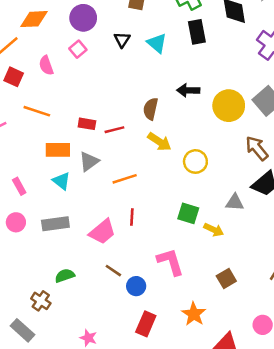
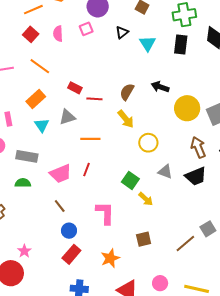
orange rectangle: (58, 150) -> (36, 99), moved, turned -60
gray triangle: (235, 202) -> (165, 172), moved
green semicircle: (65, 276) -> (23, 183), moved
blue circle: (136, 286) -> (69, 231), moved

